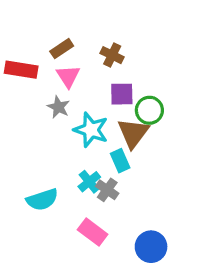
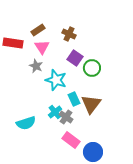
purple square: (122, 94) -> (75, 58), turned 35
brown triangle: (133, 133) -> (91, 104), moved
pink rectangle: (93, 232) -> (71, 140), moved

